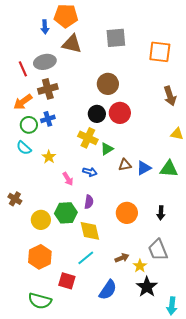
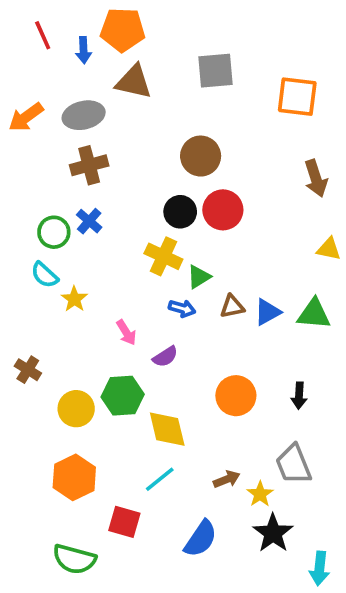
red line: (23, 69) -> (43, 35), moved
orange arrow: (23, 102) -> (26, 117), moved
blue cross: (48, 119) -> (89, 221), turned -32
yellow star: (49, 157) -> (74, 299), moved
blue arrow: (90, 172) -> (182, 308), moved
purple semicircle: (89, 202) -> (165, 357), moved, turned 48

